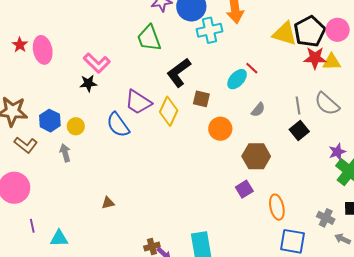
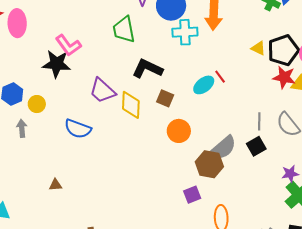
yellow triangle: (285, 34) -> (258, 48), size x0.6
black L-shape: (179, 73) -> (147, 69), turned 52
black star: (88, 83) -> (56, 64), size x1.6
gray semicircle: (258, 110) -> (223, 148), moved, size x1.8
yellow diamond: (169, 111) -> (131, 105), turned -32
blue semicircle: (118, 125) -> (78, 129), moved, turned -44

